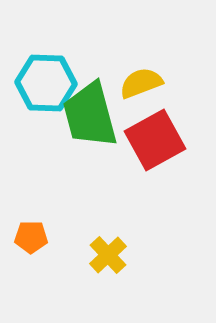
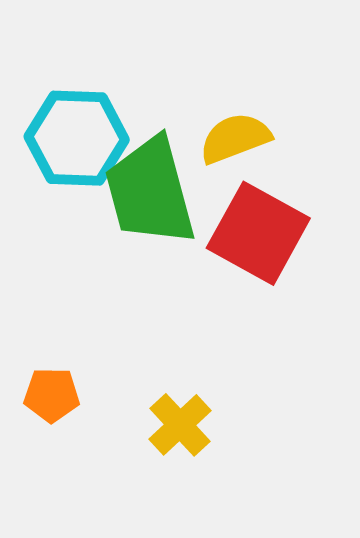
red square: (155, 140) -> (258, 233), turned -32

